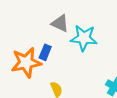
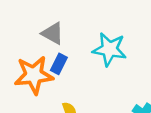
gray triangle: (60, 23) -> (53, 33), moved

